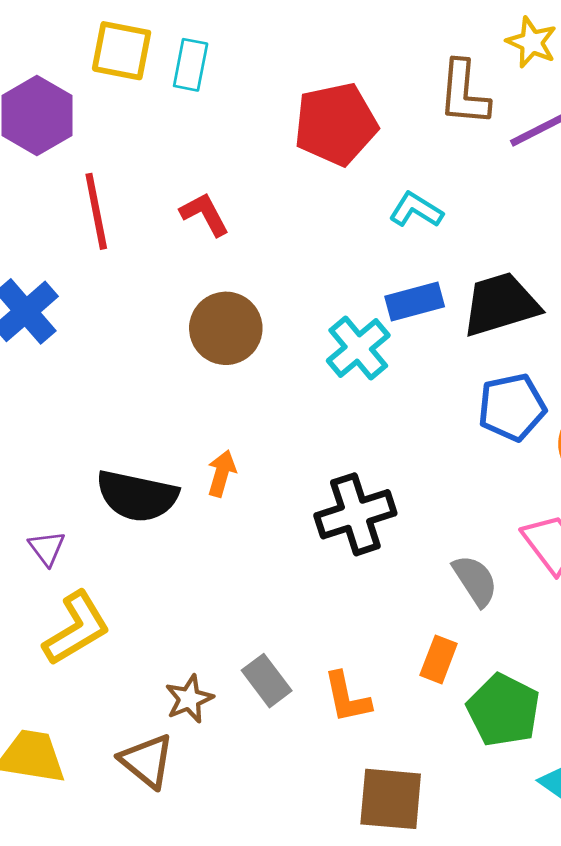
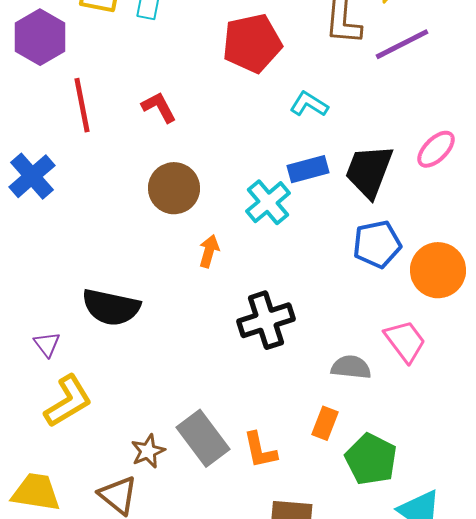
black trapezoid: (501, 304) -> (369, 171), turned -52
orange arrow: (222, 473) -> (209, 251), moved
gray semicircle: (475, 581) -> (351, 367), turned -51
gray rectangle: (267, 681) -> (203, 438), size x1.5

